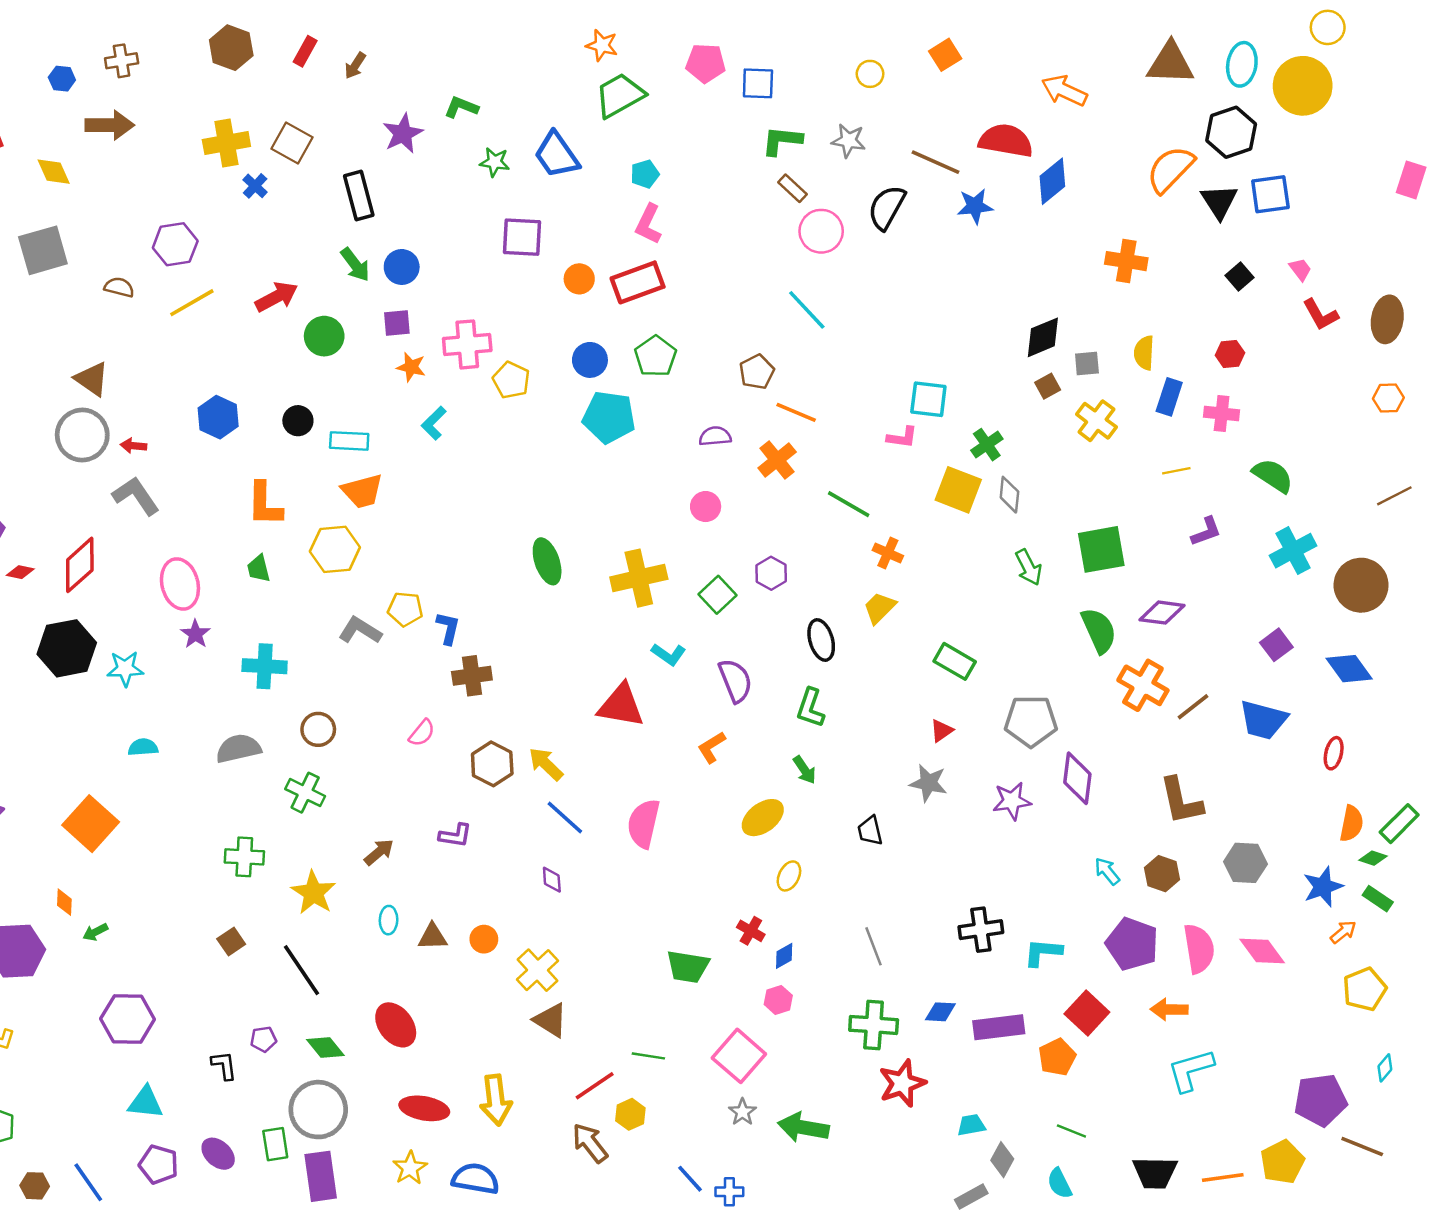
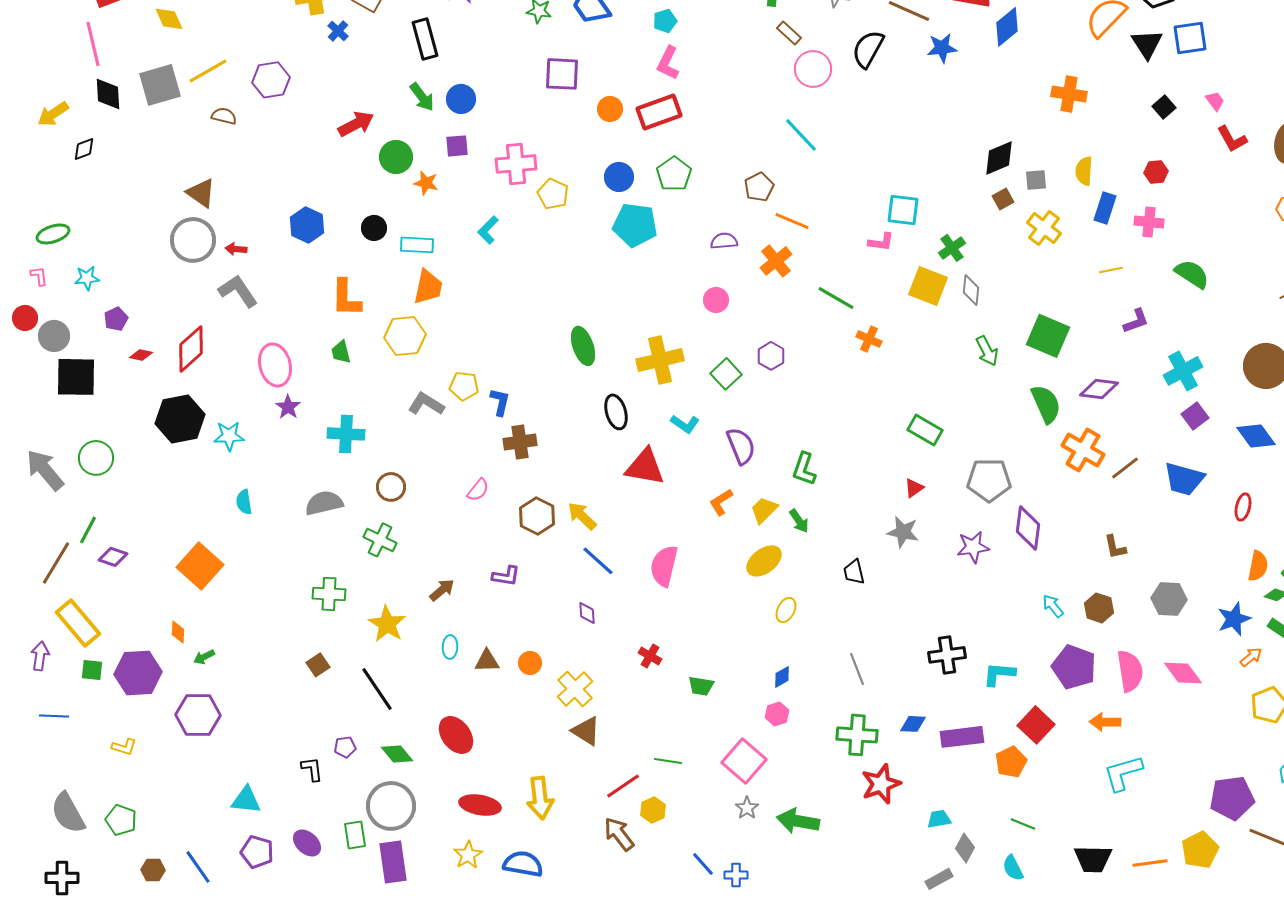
yellow line: (192, 303) -> (208, 71), moved
orange star: (411, 367) -> (426, 183), moved
orange trapezoid: (362, 491) -> (428, 287), turned -63
green square: (1101, 549) -> (1048, 336), turned 33
cyan cross: (1293, 551) -> (1183, 371), moved
yellow trapezoid: (880, 608) -> (764, 510), moved
black ellipse: (821, 640) -> (616, 412), moved
cyan semicircle: (143, 747) -> (244, 502), turned -95
brown L-shape: (1181, 801) -> (1115, 547), size x0.6
red cross: (751, 931) -> (650, 656), moved
green trapezoid: (688, 967) -> (701, 686), size x0.7
purple hexagon: (128, 1019) -> (198, 715), moved

